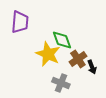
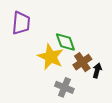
black arrow: (92, 67) -> (97, 71), turned -144

